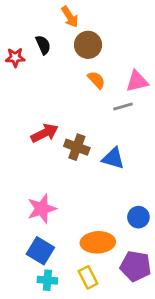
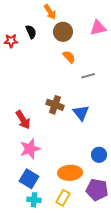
pink triangle: (137, 81) -> (98, 28), moved
red arrow: (45, 133) -> (23, 120), moved, turned 84
blue triangle: (113, 158) -> (81, 113), turned 36
yellow rectangle: (88, 277) -> (63, 198), turned 56

